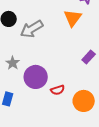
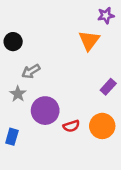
gray arrow: (32, 29) -> (31, 71), moved, size x0.7
orange circle: (84, 101) -> (102, 126), moved

